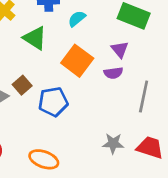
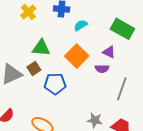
green triangle: (35, 38) -> (41, 48), moved, turned -36
purple triangle: (120, 49) -> (109, 52), turned -32

